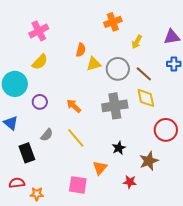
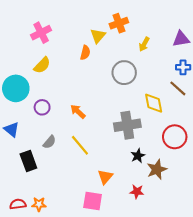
yellow triangle: (94, 64) -> (98, 36), moved, turned -35
brown line: (144, 74) -> (178, 88), moved
gray cross: (115, 106) -> (127, 125), moved
black star: (119, 148) -> (138, 156), moved
red semicircle: (17, 183) -> (18, 204), moved
pink square: (78, 185) -> (93, 201), moved

